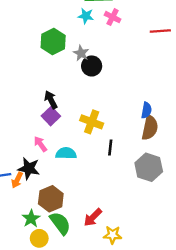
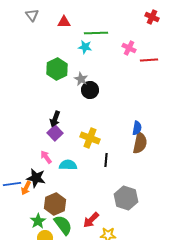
pink cross: (113, 17) -> (129, 48), moved
black arrow: (51, 100) -> (55, 119), turned -133
gray hexagon: (149, 167) -> (126, 198), moved

